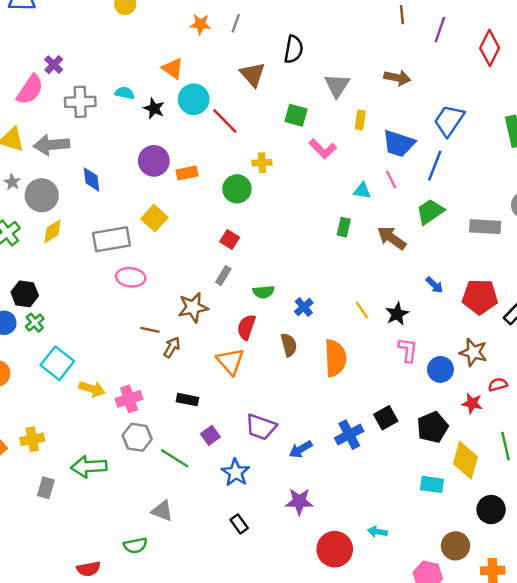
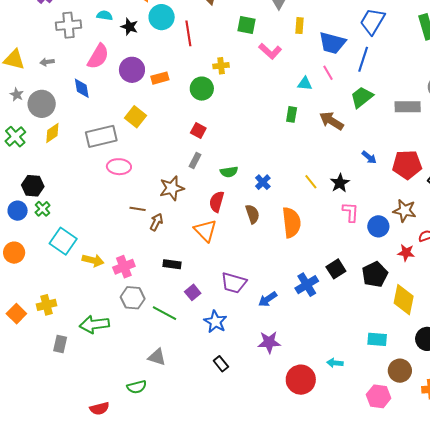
pink semicircle: (30, 90) -> (98, 56), moved
red line: (225, 121) -> (188, 33), turned 40
gray arrow: (51, 145) -> (47, 62), size x0.5
cyan rectangle: (432, 484) -> (377, 339), moved

